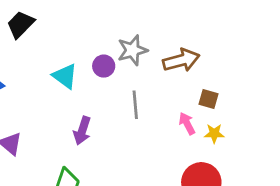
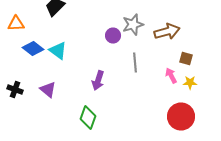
cyan triangle: (65, 76) -> (58, 50), moved

